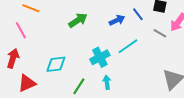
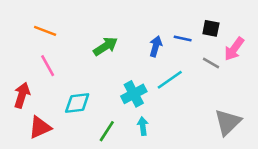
blue line: (138, 14) -> (183, 39), turned -40
blue arrow: (117, 20) -> (156, 46), turned -49
pink line: (21, 30) -> (48, 66), moved

